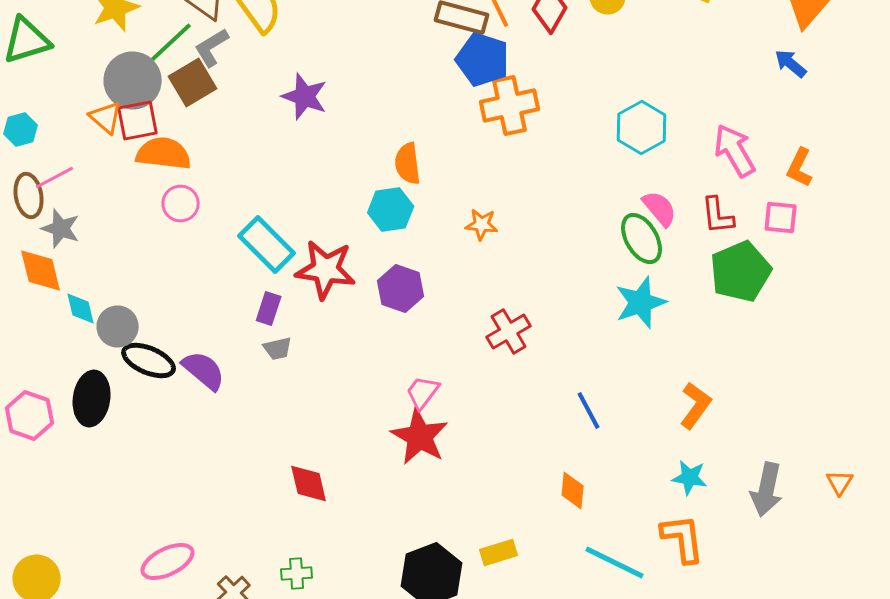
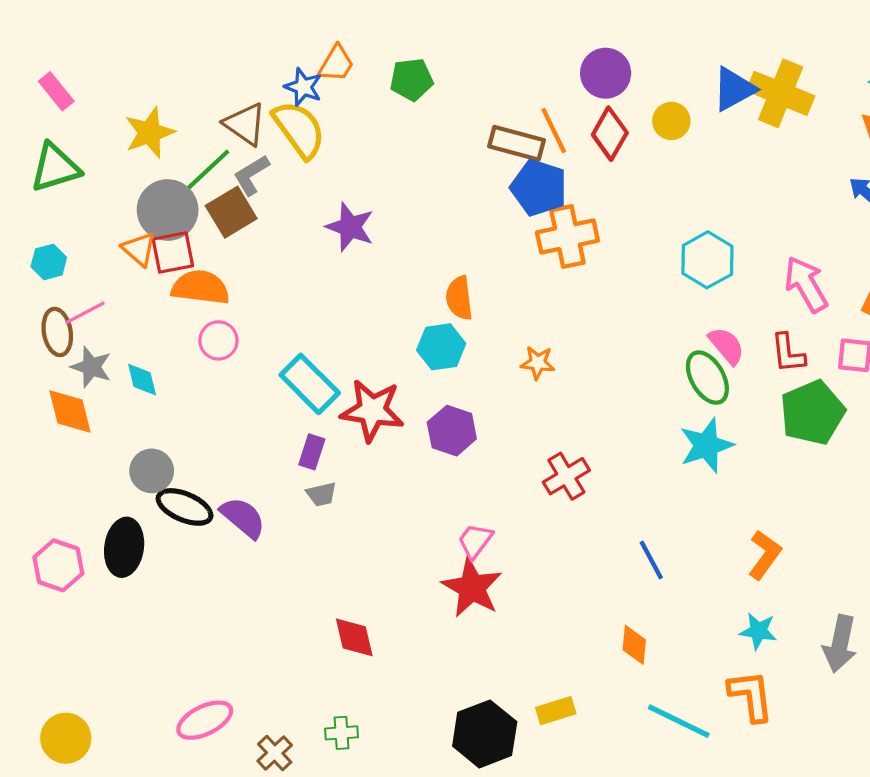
cyan diamond: (81, 308) -> (142, 380), moved

